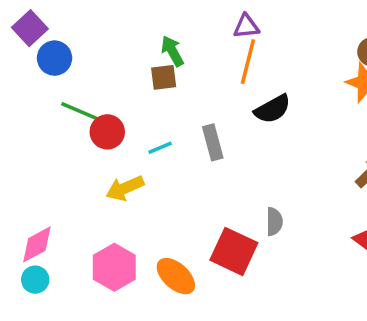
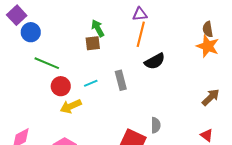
red circle: (107, 132) -> (61, 86), moved

